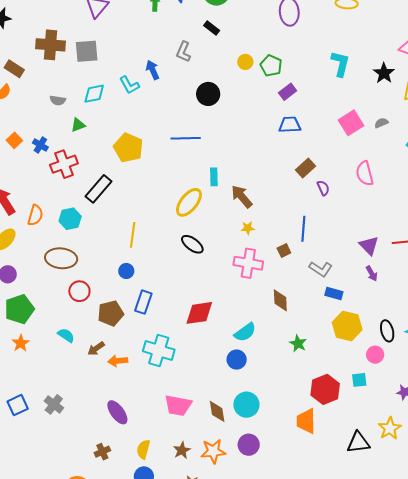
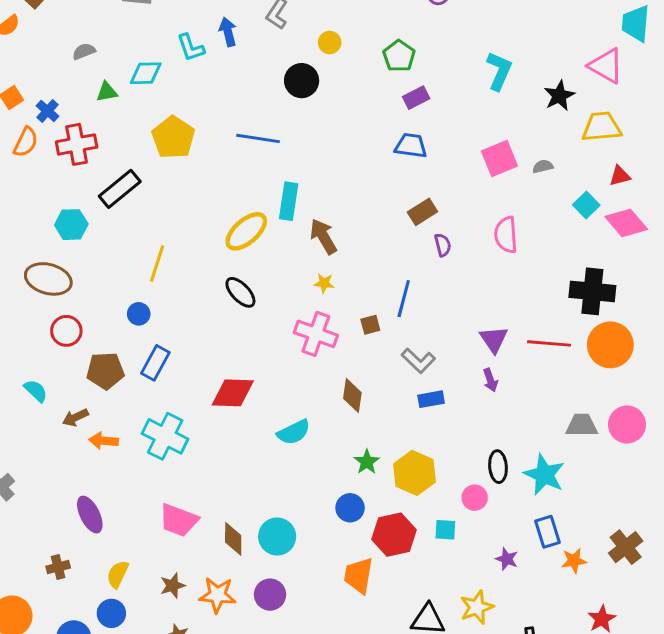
yellow circle: (245, 62) -> (330, 42), moved
cyan diamond: (94, 94) -> (146, 73), moved
gray semicircle: (58, 100) -> (84, 51), turned 140
cyan rectangle: (214, 177) -> (289, 201), size x1.4
orange semicircle: (35, 215) -> (26, 142), moved
blue rectangle: (334, 293) -> (431, 399), turned -36
yellow hexagon: (347, 326) -> (414, 473), moved
blue circle: (237, 360) -> (350, 508), moved

